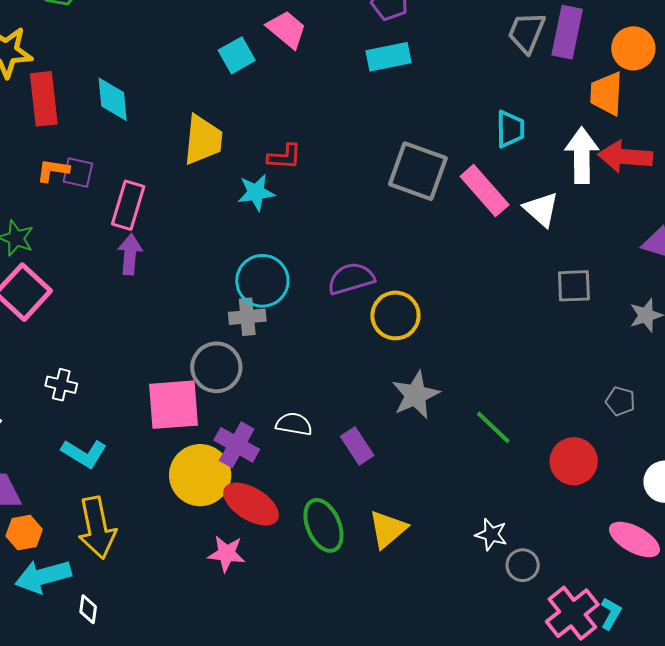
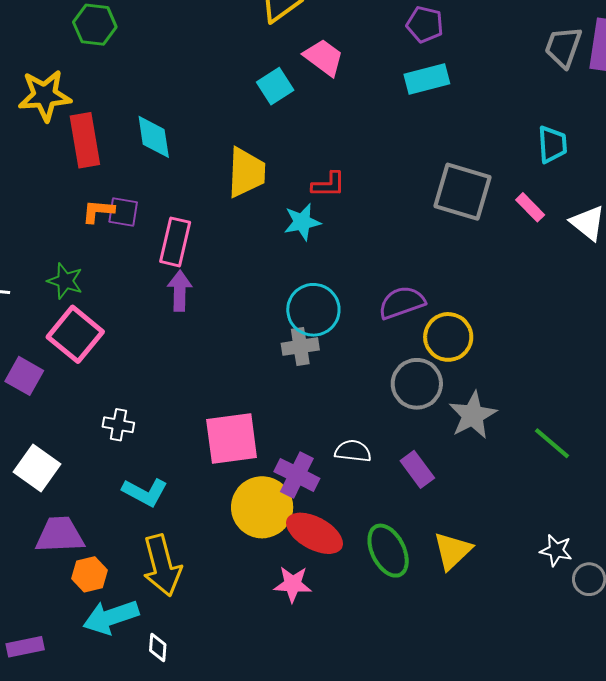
pink rectangle: (485, 191) -> (530, 207), size x0.6
gray circle: (216, 367) -> (417, 384), moved

